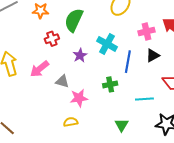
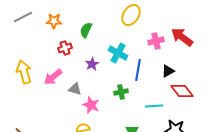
green semicircle: (74, 20) -> (86, 30), size x0.7
black triangle: (153, 55) -> (168, 71), moved
pink star: (79, 98) -> (91, 105), turned 30

